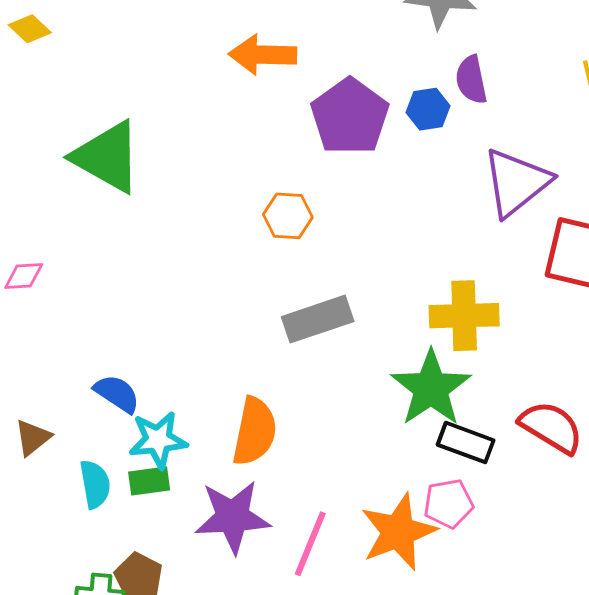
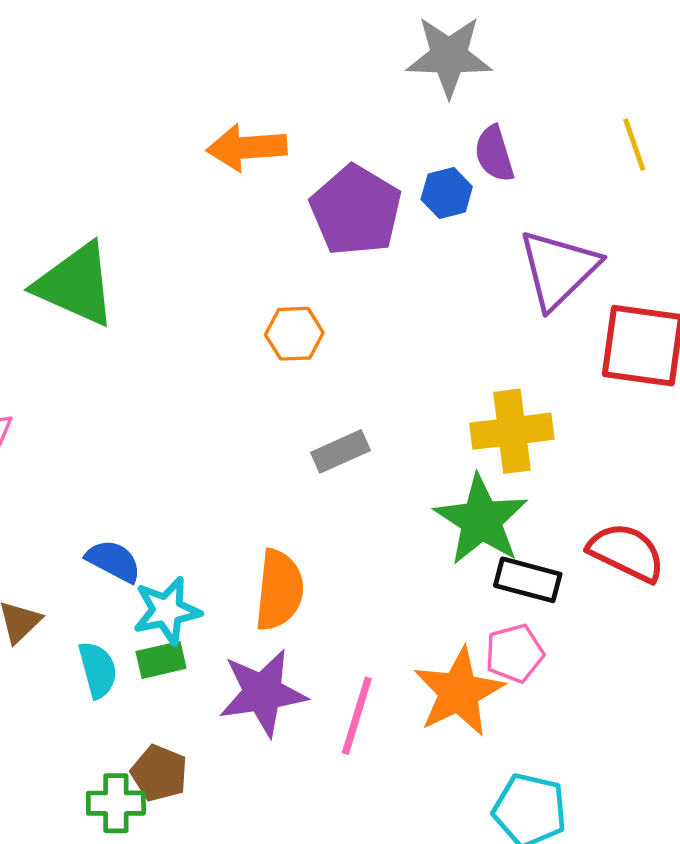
gray rectangle: (318, 319) -> (341, 451), size x0.7

